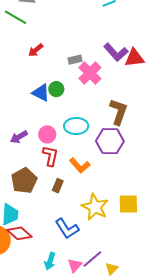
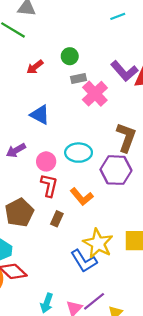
green circle: (56, 89) -> (70, 56), moved
purple arrow: (19, 137) -> (16, 150), moved
blue L-shape: (67, 229) -> (84, 261), moved

